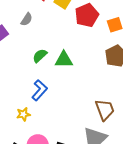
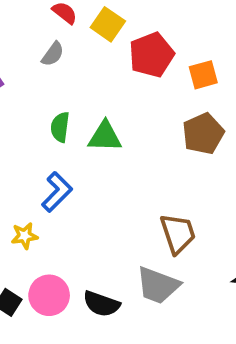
gray semicircle: (27, 19) -> (53, 54), moved
green semicircle: (40, 56) -> (60, 127), turned -42

